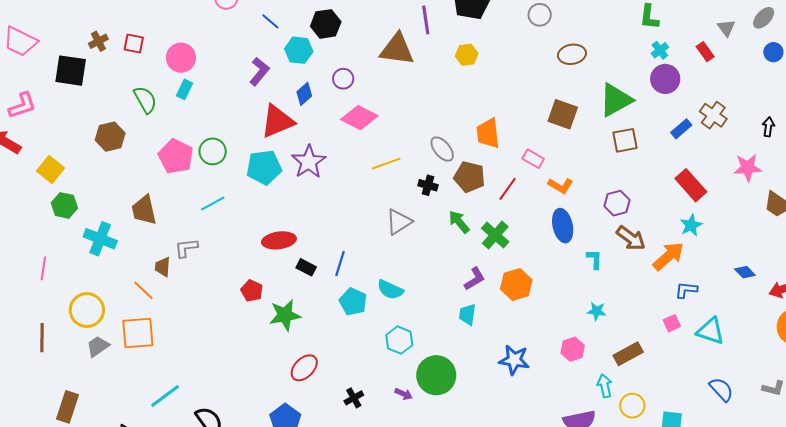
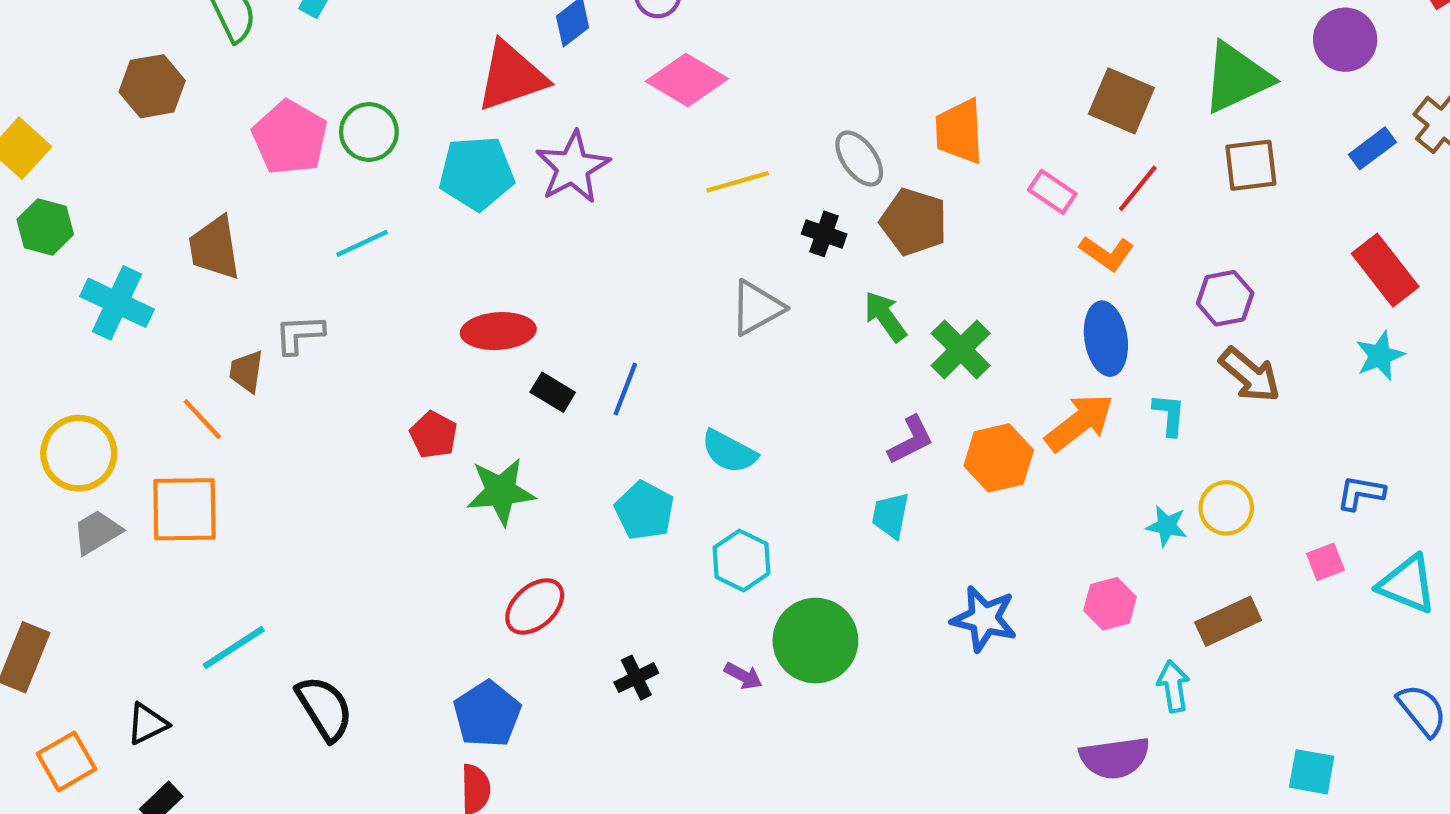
red line: (508, 189) -> (1138, 188), moved
orange arrow: (668, 256) -> (1079, 422), moved
cyan pentagon: (353, 302) -> (644, 511), moved
yellow circle: (632, 406) -> (1226, 508), moved

